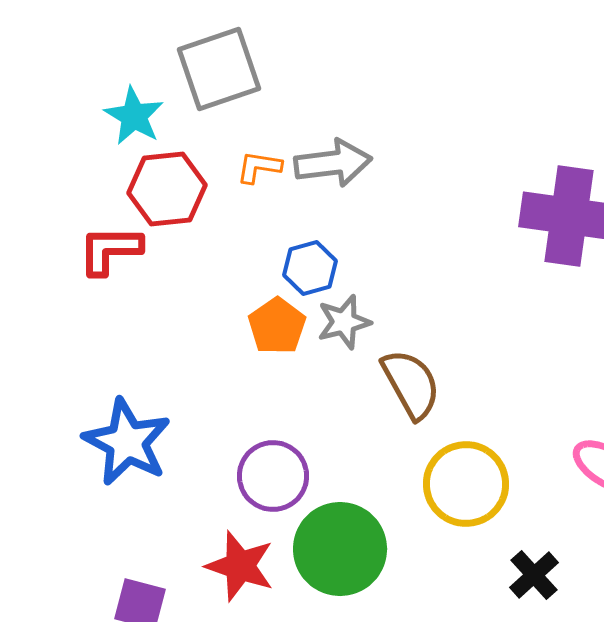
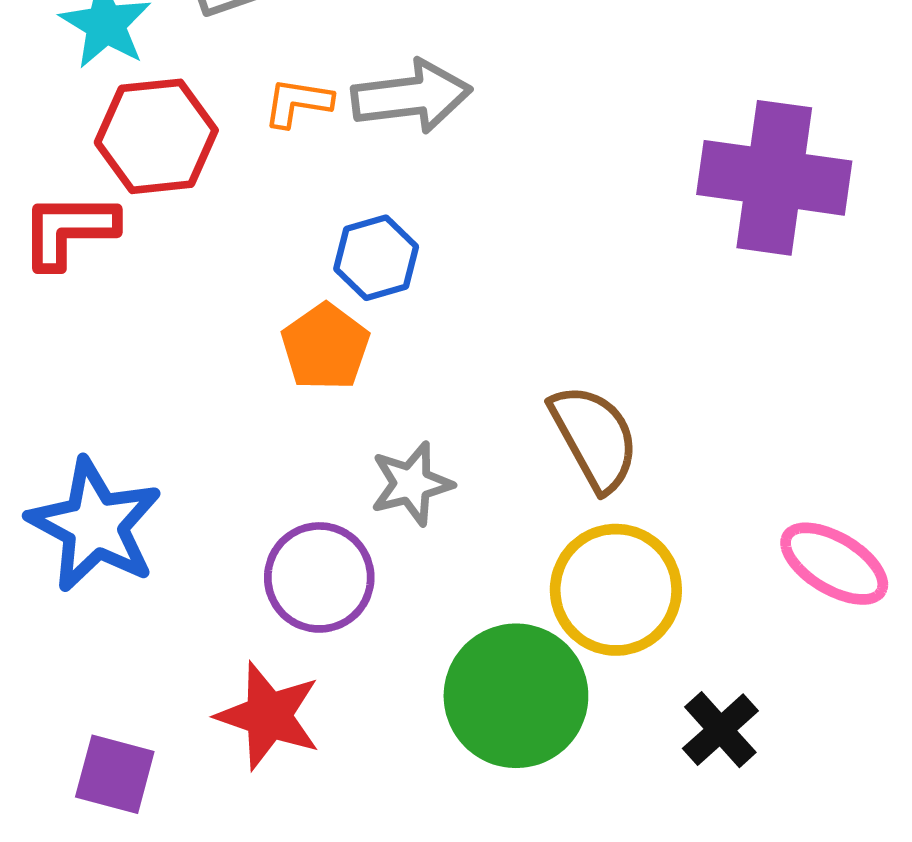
gray star: (344, 322) -> (411, 484), moved
brown semicircle: (411, 384) -> (594, 438), moved
green circle: (340, 549) -> (516, 696), moved

